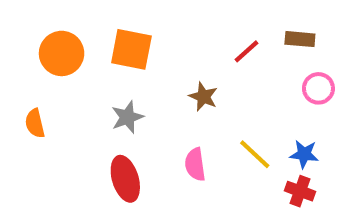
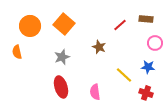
orange square: (131, 49) -> (64, 24), turned 30
orange semicircle: (35, 123) -> (17, 52), moved
blue star: (304, 154) -> (148, 67), moved
pink semicircle: (195, 164) -> (95, 92), moved

